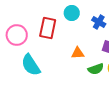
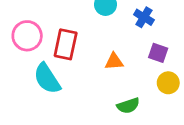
red rectangle: (48, 28) -> (66, 44), moved
green semicircle: (96, 69) -> (128, 106), moved

